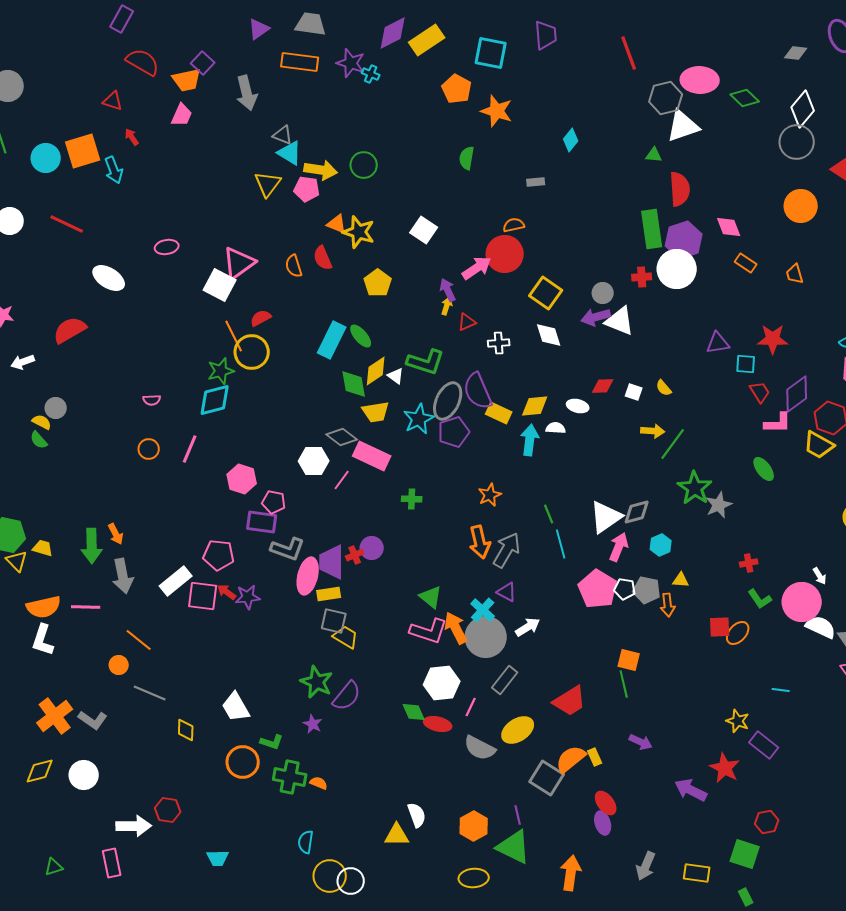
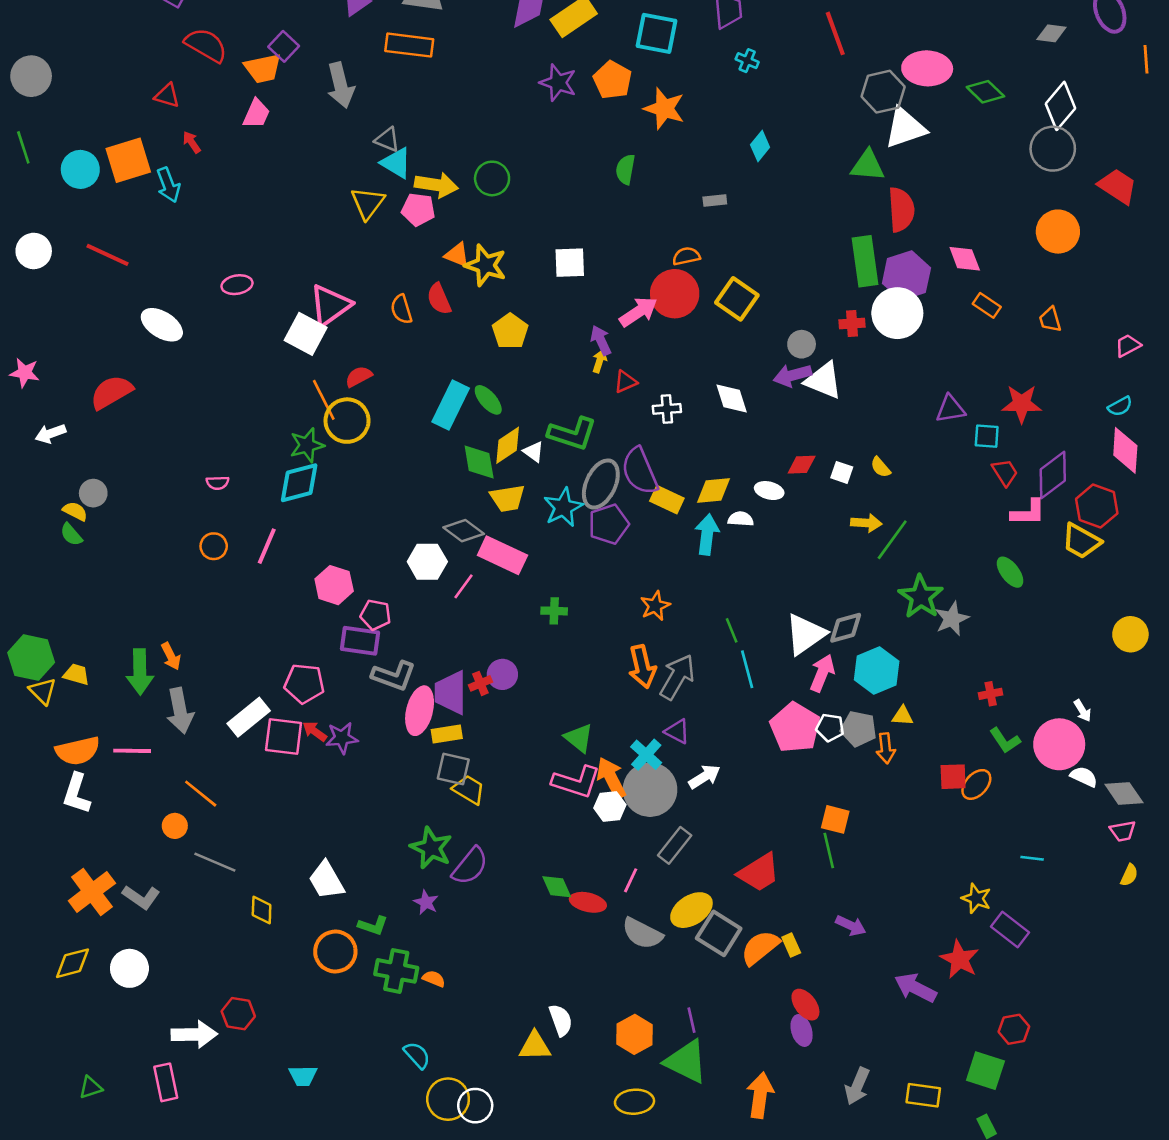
purple star: (351, 63) -> (558, 83), moved
cyan cross: (371, 74) -> (747, 61), moved
green triangle: (654, 155) -> (868, 165), size x1.6
white square: (424, 230) -> (570, 263), turned -36
yellow square: (546, 293) -> (737, 299), moved
cyan hexagon: (661, 545) -> (877, 671), size x1.6
white semicircle: (821, 627) -> (1084, 777), size x0.7
white hexagon: (442, 683) -> (610, 806), moved, size x0.7
gray square: (547, 778) -> (719, 933), moved
cyan semicircle: (306, 842) -> (417, 1055), turned 130

